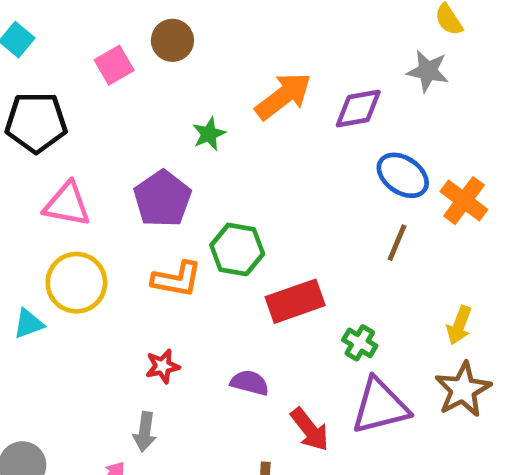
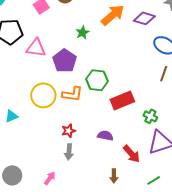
purple diamond: (358, 109) -> (144, 18), turned 30
pink triangle: (67, 204) -> (36, 48), moved
yellow circle: (76, 283) -> (43, 95), moved
gray arrow: (145, 432) -> (69, 152), moved

